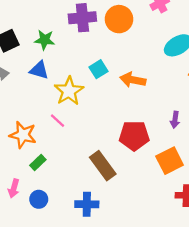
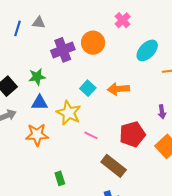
pink line: (58, 121) -> (91, 135), moved
orange star: (23, 135) -> (37, 135), moved
green rectangle: (38, 162) -> (60, 178), turned -48

